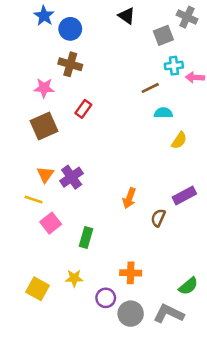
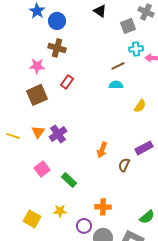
cyan semicircle: (163, 113) -> (116, 85), moved
yellow line: (34, 199) -> (13, 136), moved
green rectangle: (86, 237) -> (69, 180), turned -63

